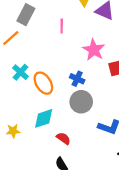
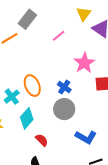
pink line: (62, 26) -> (59, 36), turned 40
cyan cross: (21, 72) -> (12, 97), moved
cyan diamond: (44, 118) -> (27, 118), turned -40

